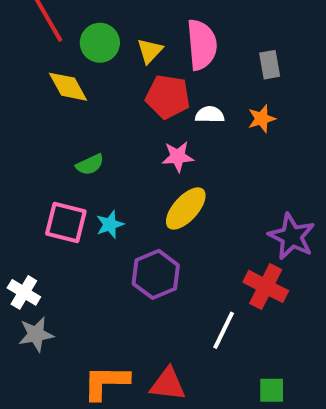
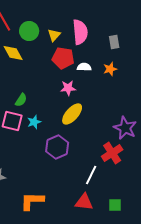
green semicircle: (90, 165) -> (21, 100), moved, turned -32
red cross: (266, 286) -> (112, 153), turned 30
red triangle: (168, 384) -> (84, 202), moved

